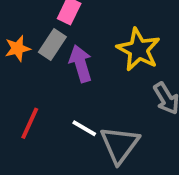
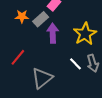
white line: (84, 128) -> (75, 64), moved
gray triangle: (120, 145) -> (42, 78), moved

